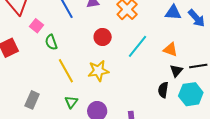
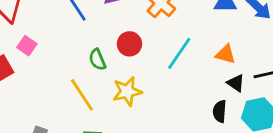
pink square: (36, 26) -> (27, 46), moved
green semicircle: (51, 42) -> (97, 60), moved
black triangle: (176, 71) -> (236, 83), turned -32

